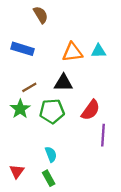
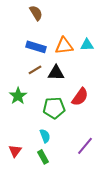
blue rectangle: (22, 49) -> (36, 47), moved
brown line: (29, 87) -> (35, 70), moved
green pentagon: (52, 111) -> (54, 108), moved
purple line: (103, 135) -> (85, 146), moved, turned 36

